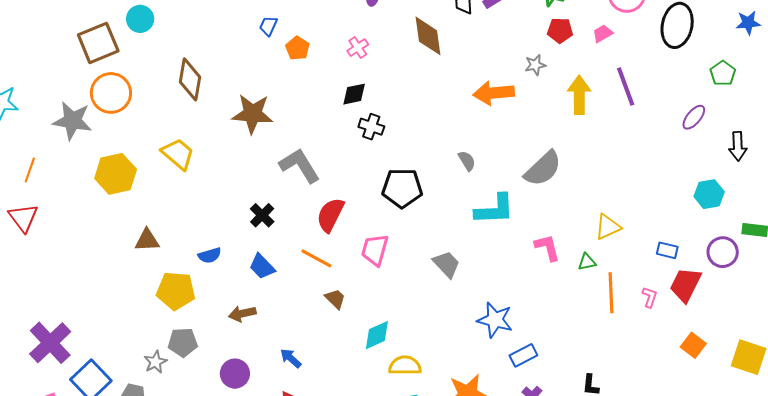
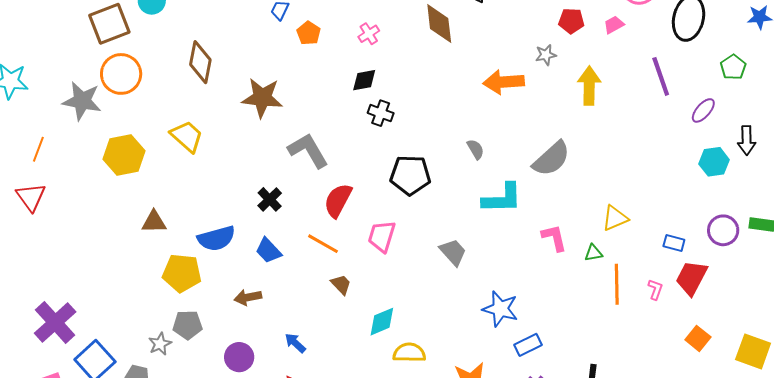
purple line: (626, 87) -> (661, 76), moved
cyan hexagon: (709, 194) -> (714, 162), moved
purple circle: (723, 252) -> (723, 230), moved
blue semicircle: (210, 255) -> (216, 238), size x1.6

